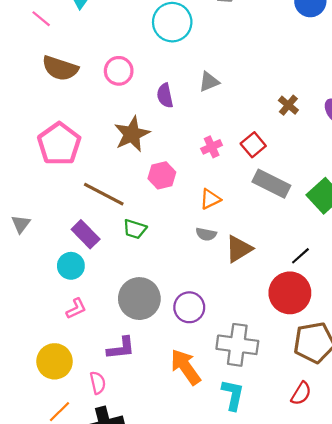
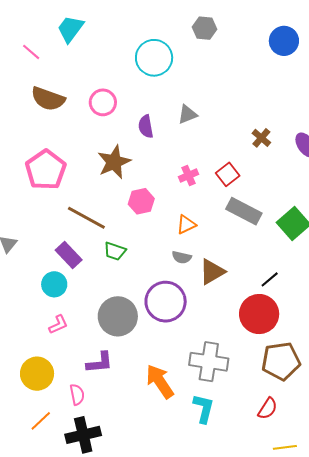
purple circle: (189, 307) -> (166, 302), moved, size x1.4

